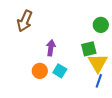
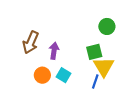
brown arrow: (25, 21) -> (31, 42), moved
blue line: (99, 81) -> (95, 82), moved

